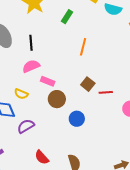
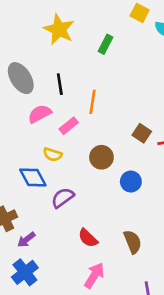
orange line: (83, 47) -> (92, 102), moved
pink semicircle: (31, 66) -> (40, 114), moved
pink rectangle: (48, 81) -> (69, 126), moved, turned -56

